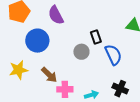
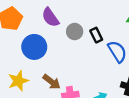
gray circle: (81, 52) -> (75, 32), moved

